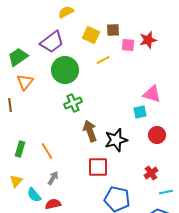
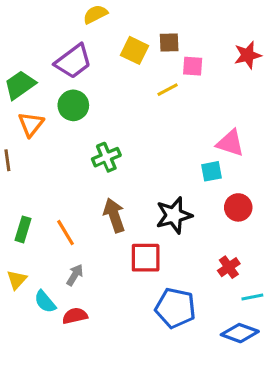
red star: (148, 40) -> (248, 55), moved
yellow line: (103, 60) -> (168, 90), moved
green circle: (65, 70) -> (73, 105), moved, size x0.7
brown arrow: (90, 131) -> (114, 215), moved

